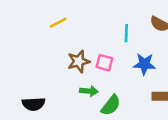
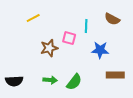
pink square: (104, 63) -> (69, 38), moved
green arrow: (89, 91) -> (50, 80), moved

